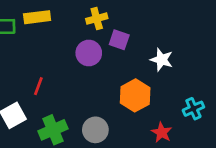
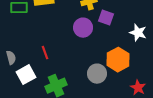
red line: (38, 86) -> (45, 53), turned -40
gray circle: (95, 130) -> (97, 74), moved

